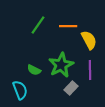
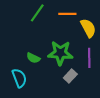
green star: (61, 65) -> (60, 53), turned 30

